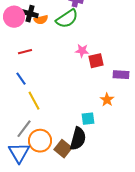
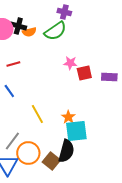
purple rectangle: (121, 75) -> (109, 77), moved
orange star: (107, 100) -> (68, 117), moved
yellow line: (34, 101) -> (37, 114), moved
cyan square: (88, 119) -> (76, 131), size x1.6

